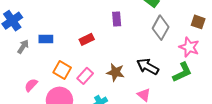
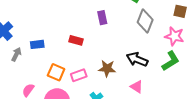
red rectangle: (87, 39) -> (76, 40), turned 48
pink rectangle: (85, 76) -> (79, 75), turned 35

